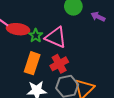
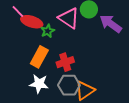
purple arrow: (98, 17) -> (111, 24), size x1.6
pink triangle: (56, 37) -> (69, 18), moved

